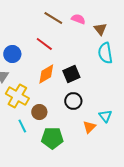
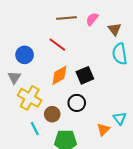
brown line: (53, 18) -> (66, 18), turned -36
pink semicircle: (78, 19) -> (92, 19), turned -72
black circle: (73, 101) -> (77, 103), moved

